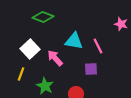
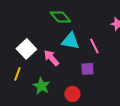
green diamond: (43, 17) -> (60, 17), moved, turned 30

